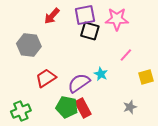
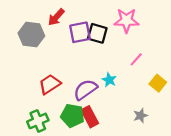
purple square: (85, 15) -> (80, 32), moved
gray hexagon: (29, 45) -> (31, 34), moved
yellow square: (146, 77) -> (158, 83), turned -35
green cross: (21, 111) -> (38, 121), moved

